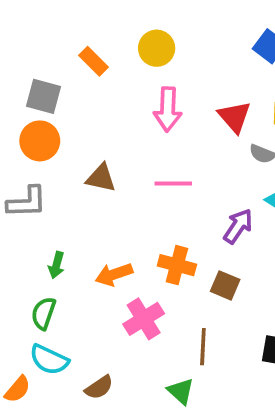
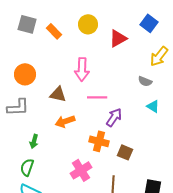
gray square: (43, 96) -> (27, 24), moved
pink arrow: (168, 109) -> (82, 69), moved
red triangle: (234, 117) -> (118, 38), moved, turned 42
purple arrow: (238, 226) -> (114, 117), moved
orange arrow: (114, 274) -> (65, 121), moved

